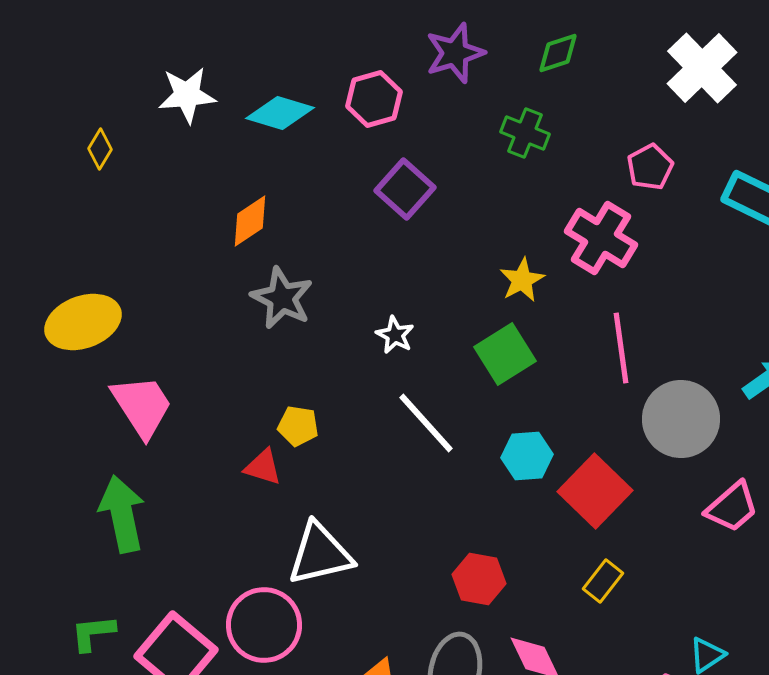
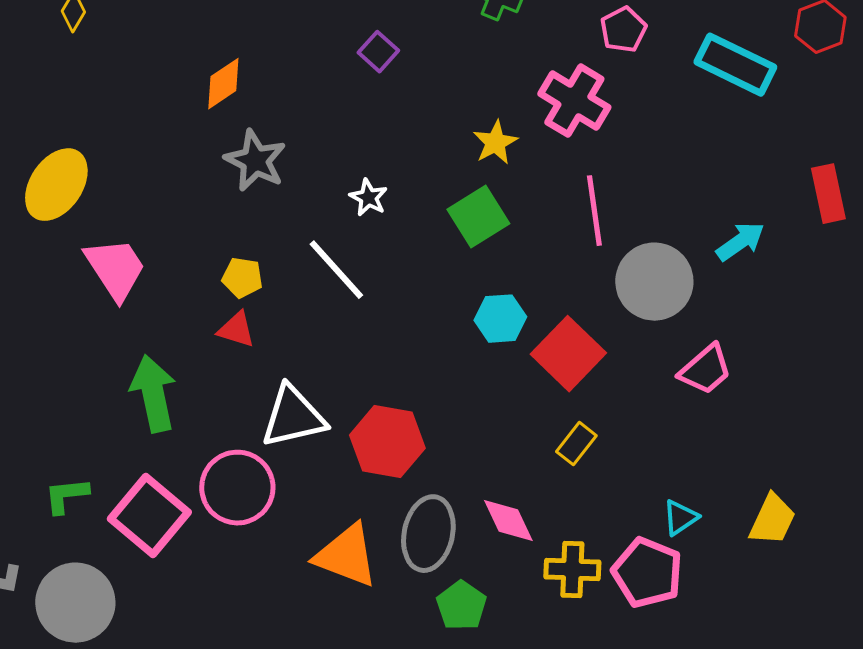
purple square: (405, 189) -> (378, 52), size x0.7
yellow ellipse: (83, 322) -> (56, 185), turned -36
white line: (426, 423) -> (336, 270), moved
yellow pentagon: (298, 426) -> (242, 278), moved
green arrow: (122, 514) -> (153, 394), moved
red hexagon: (479, 579) -> (387, 442), moved, size x1.4

